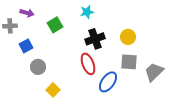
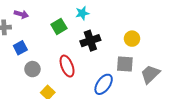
green square: (55, 25) -> (59, 26), moved
yellow circle: (128, 37) -> (132, 39), moved
red ellipse: (88, 64) -> (67, 66), moved

